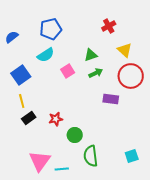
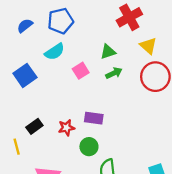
red cross: (109, 26) -> (129, 17), size x1.5
blue semicircle: (12, 37) -> (25, 26), moved
purple rectangle: (111, 99) -> (94, 118), moved
yellow line: (22, 101) -> (17, 147), moved

